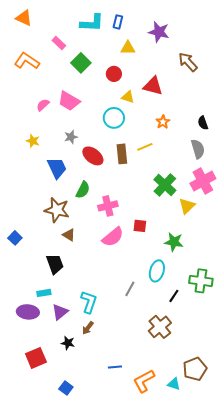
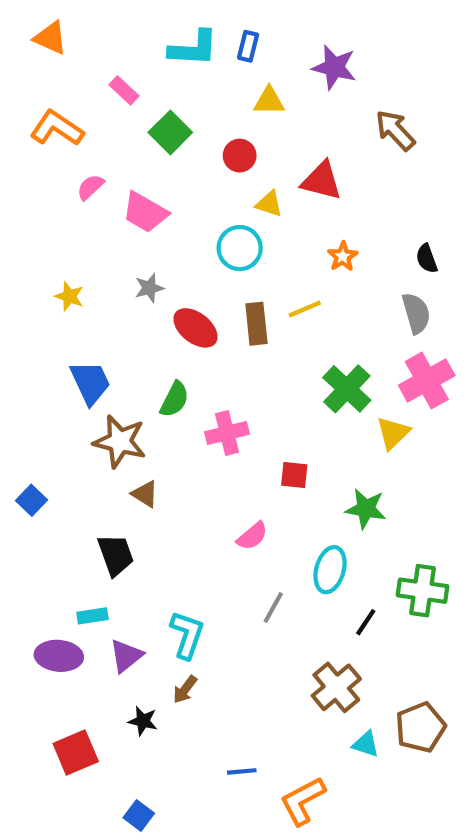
pink semicircle: (43, 105) -> (90, 187), moved
blue trapezoid: (57, 168) -> (90, 383), moved
pink semicircle: (113, 237) -> (252, 536), moved, size x0.7
brown pentagon: (195, 369) -> (420, 727), moved
cyan triangle: (174, 384) -> (366, 744), moved

